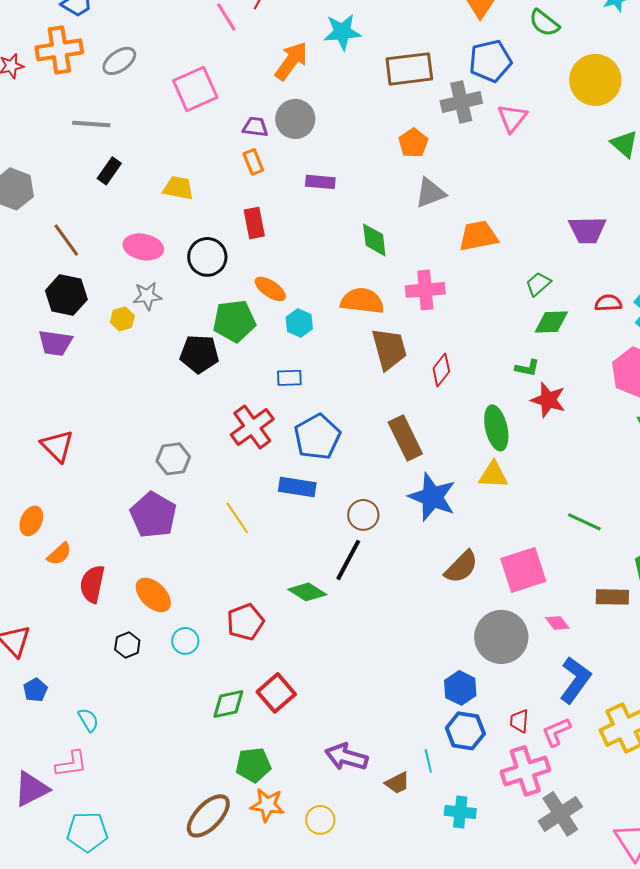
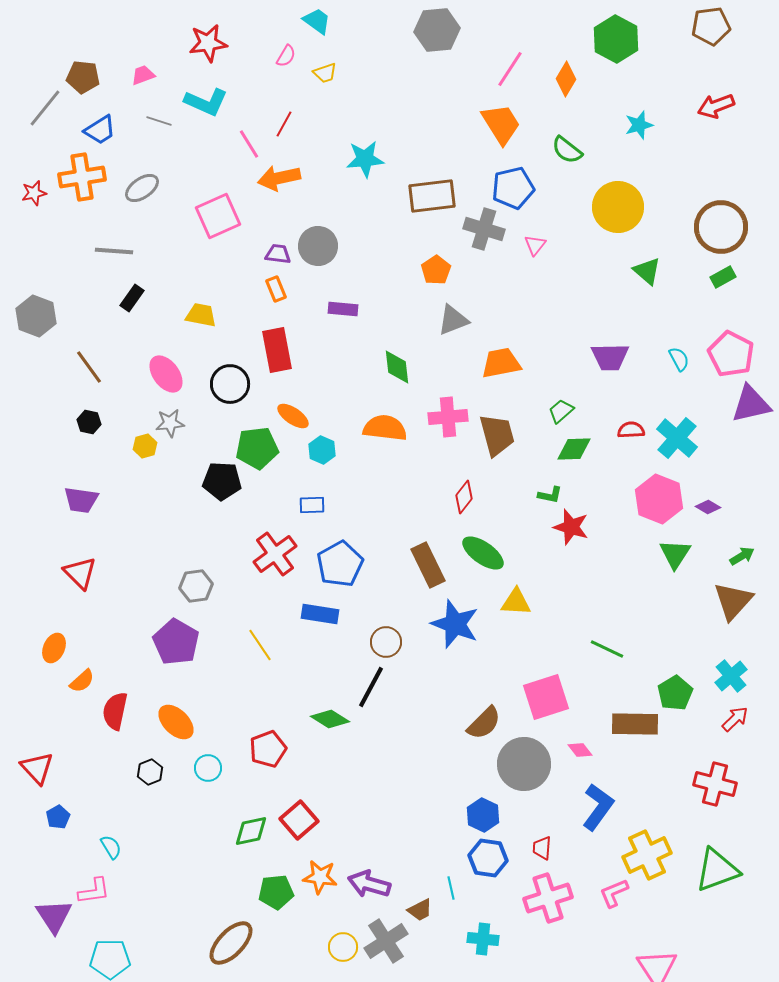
orange arrow: (291, 61) -> (279, 178), moved, turned -138
gray cross: (461, 102) -> (484, 229), turned 30
pink triangle: (512, 118) -> (535, 245), size x0.7
red rectangle: (254, 223) -> (277, 350), size x1.4
pink ellipse: (143, 247) -> (166, 374), turned 42
black hexagon: (66, 295) -> (89, 422), size x0.6
purple trapezoid: (55, 343) -> (81, 500), moved
brown trapezoid: (389, 349) -> (497, 435), moved
green ellipse: (496, 428) -> (483, 553), moved, turned -42
brown semicircle: (461, 567) -> (484, 723), moved
brown rectangle: (612, 597) -> (635, 724), size x1.4
pink L-shape: (556, 732) -> (614, 893), moved
purple triangle: (31, 789) -> (54, 916), turned -36
orange star: (267, 805) -> (320, 877), moved
gray cross: (560, 814) -> (386, 941), moved

